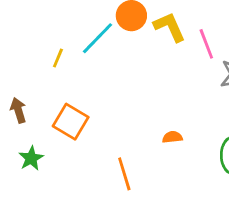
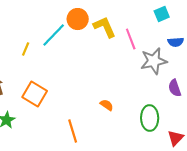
orange semicircle: (172, 137) -> (107, 105), turned 40

